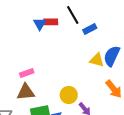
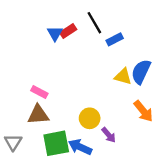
red rectangle: (51, 22) -> (68, 31), turned -32
pink rectangle: (27, 73) -> (39, 92), turned 48

